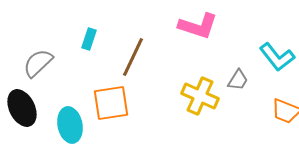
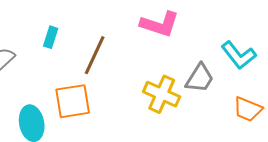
gray trapezoid: (238, 80) -> (200, 78), size x1.4

